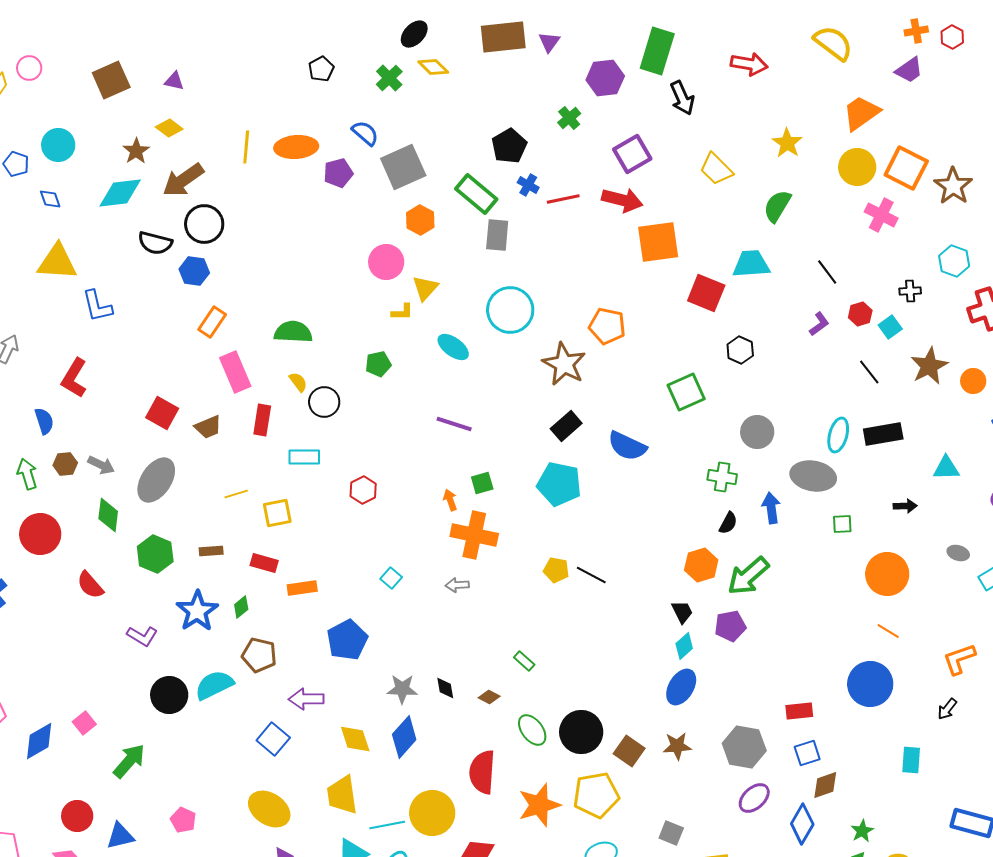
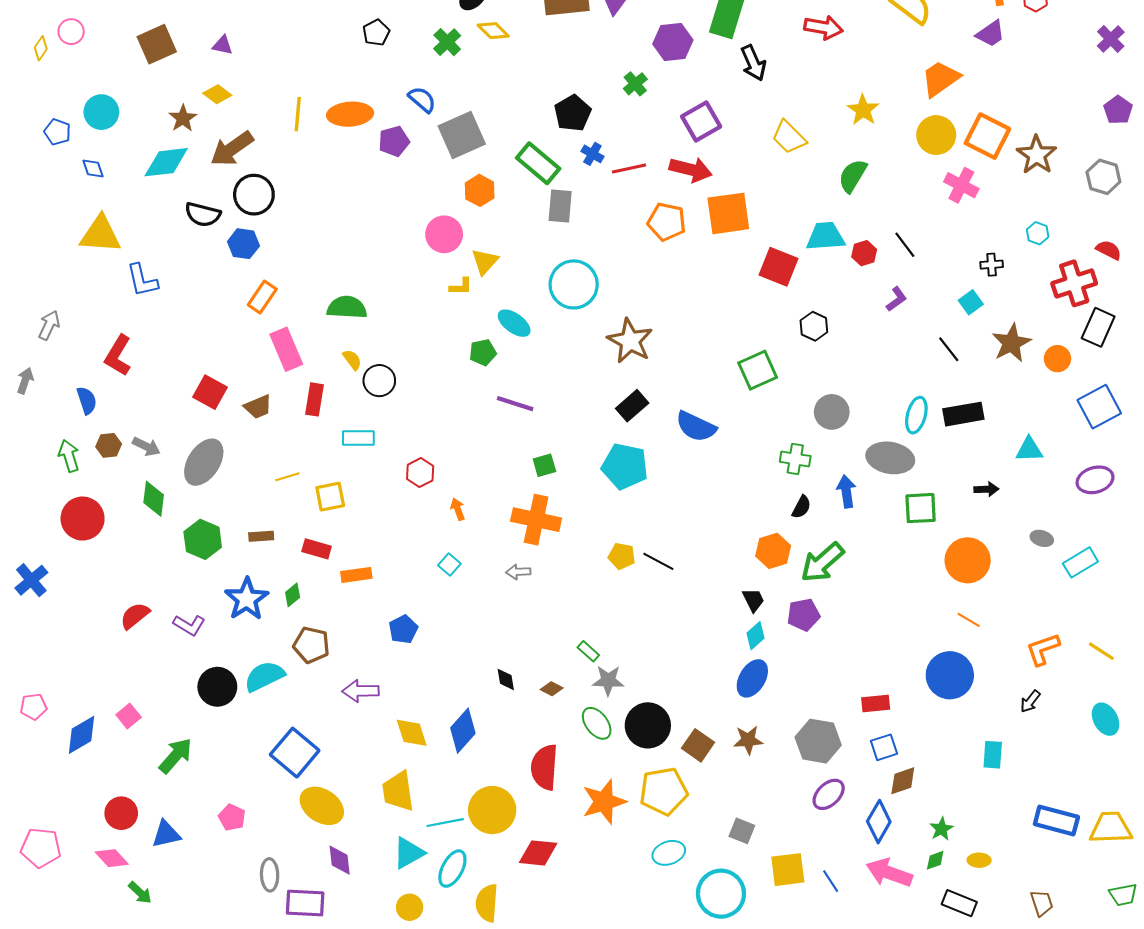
cyan hexagon: (954, 261) -> (1038, 233), size x0.7
red hexagon: (860, 314) -> (864, 253), moved
orange pentagon: (607, 326) -> (667, 222), moved
green pentagon: (378, 364) -> (483, 352), moved
orange arrow: (450, 500) -> (458, 509), moved
green square: (842, 524) -> (921, 508), size x1.6
red semicircle: (90, 585) -> (135, 616), moved, turned 92
blue pentagon: (347, 640) -> (403, 629), size x0.7
gray star: (402, 689) -> (608, 680), moved
blue square: (273, 739) -> (295, 753), moved, size x1.4

